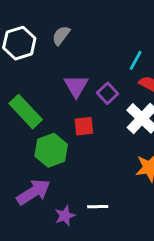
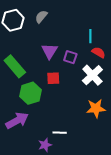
cyan line: (136, 60) -> (90, 36), turned -32
purple square: (107, 93) -> (70, 57), turned -32
purple star: (65, 216) -> (45, 145), moved

